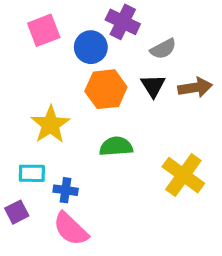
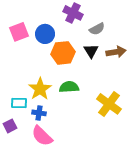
pink square: (44, 30) -> (19, 32), moved
blue circle: (91, 47) -> (45, 34), moved
yellow star: (50, 125) -> (40, 89), moved

